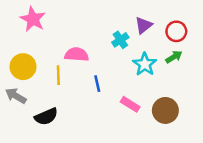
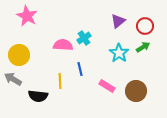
cyan cross: (120, 40) -> (84, 38), moved
yellow line: (58, 75) -> (60, 81), moved
black semicircle: (46, 117) -> (38, 96), turned 30

